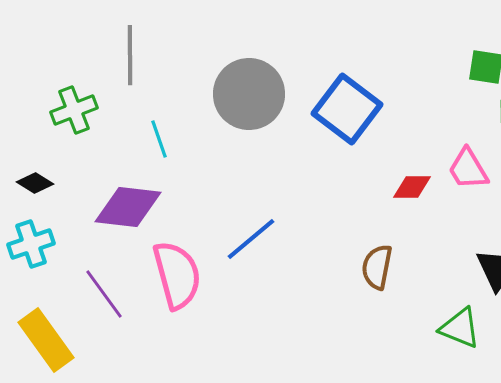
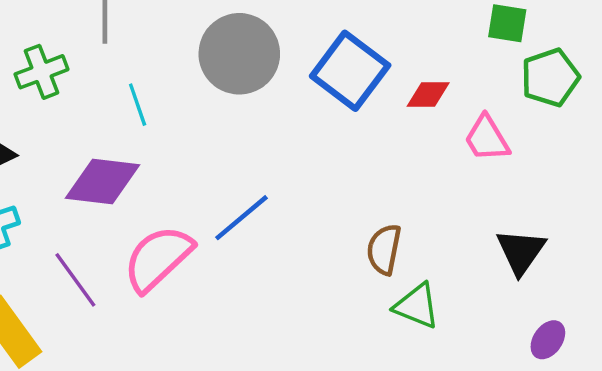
red diamond: (412, 187) -> (428, 94), moved
pink semicircle: (177, 275) -> (158, 258), turned -118
green triangle: (460, 328) -> (417, 306), moved

